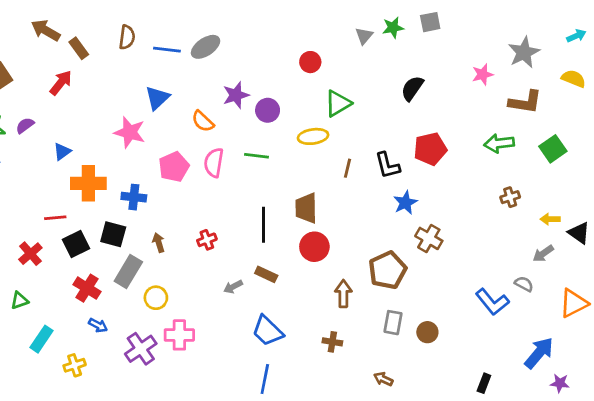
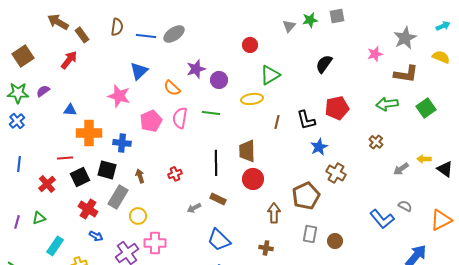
blue triangle: (62, 152) -> (70, 110), turned 40
brown cross: (510, 197) -> (376, 142), moved, turned -32
gray arrow: (543, 254) -> (401, 169), moved

